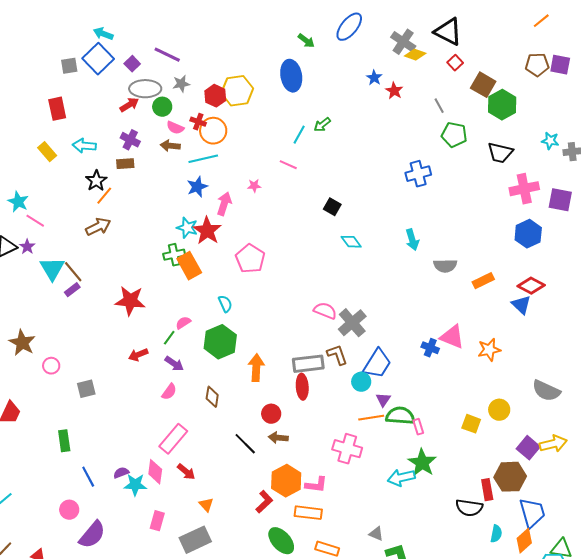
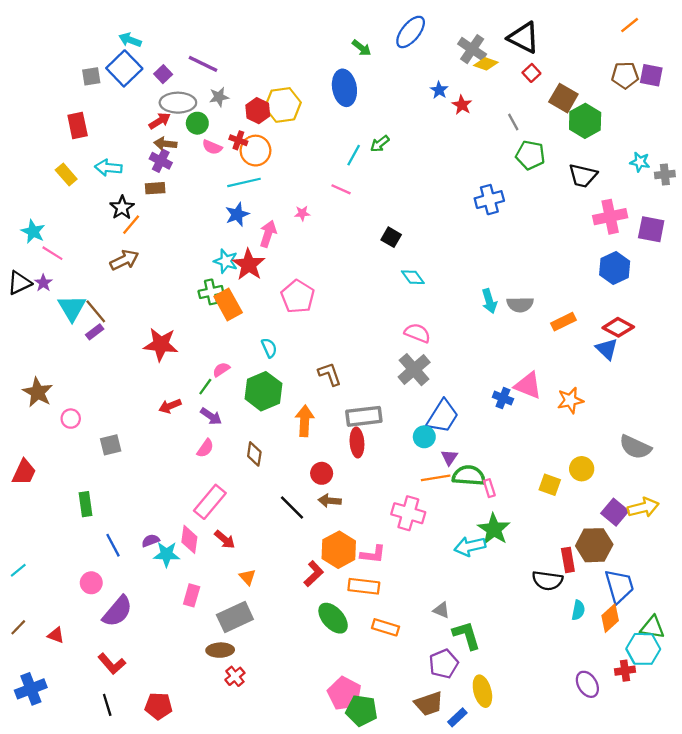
brown arrow: (170, 146) -> (165, 144), moved
cyan arrow: (412, 240) -> (489, 301), moved
pink semicircle: (325, 311) -> (417, 333), moved
brown L-shape: (337, 355) -> (330, 374), moved

